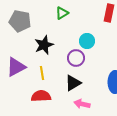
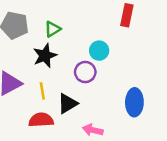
green triangle: (62, 13) -> (52, 29), moved
black triangle: (73, 83) -> (68, 104), moved

